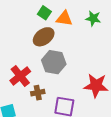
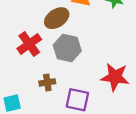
red cross: (20, 76) -> (29, 44), moved

